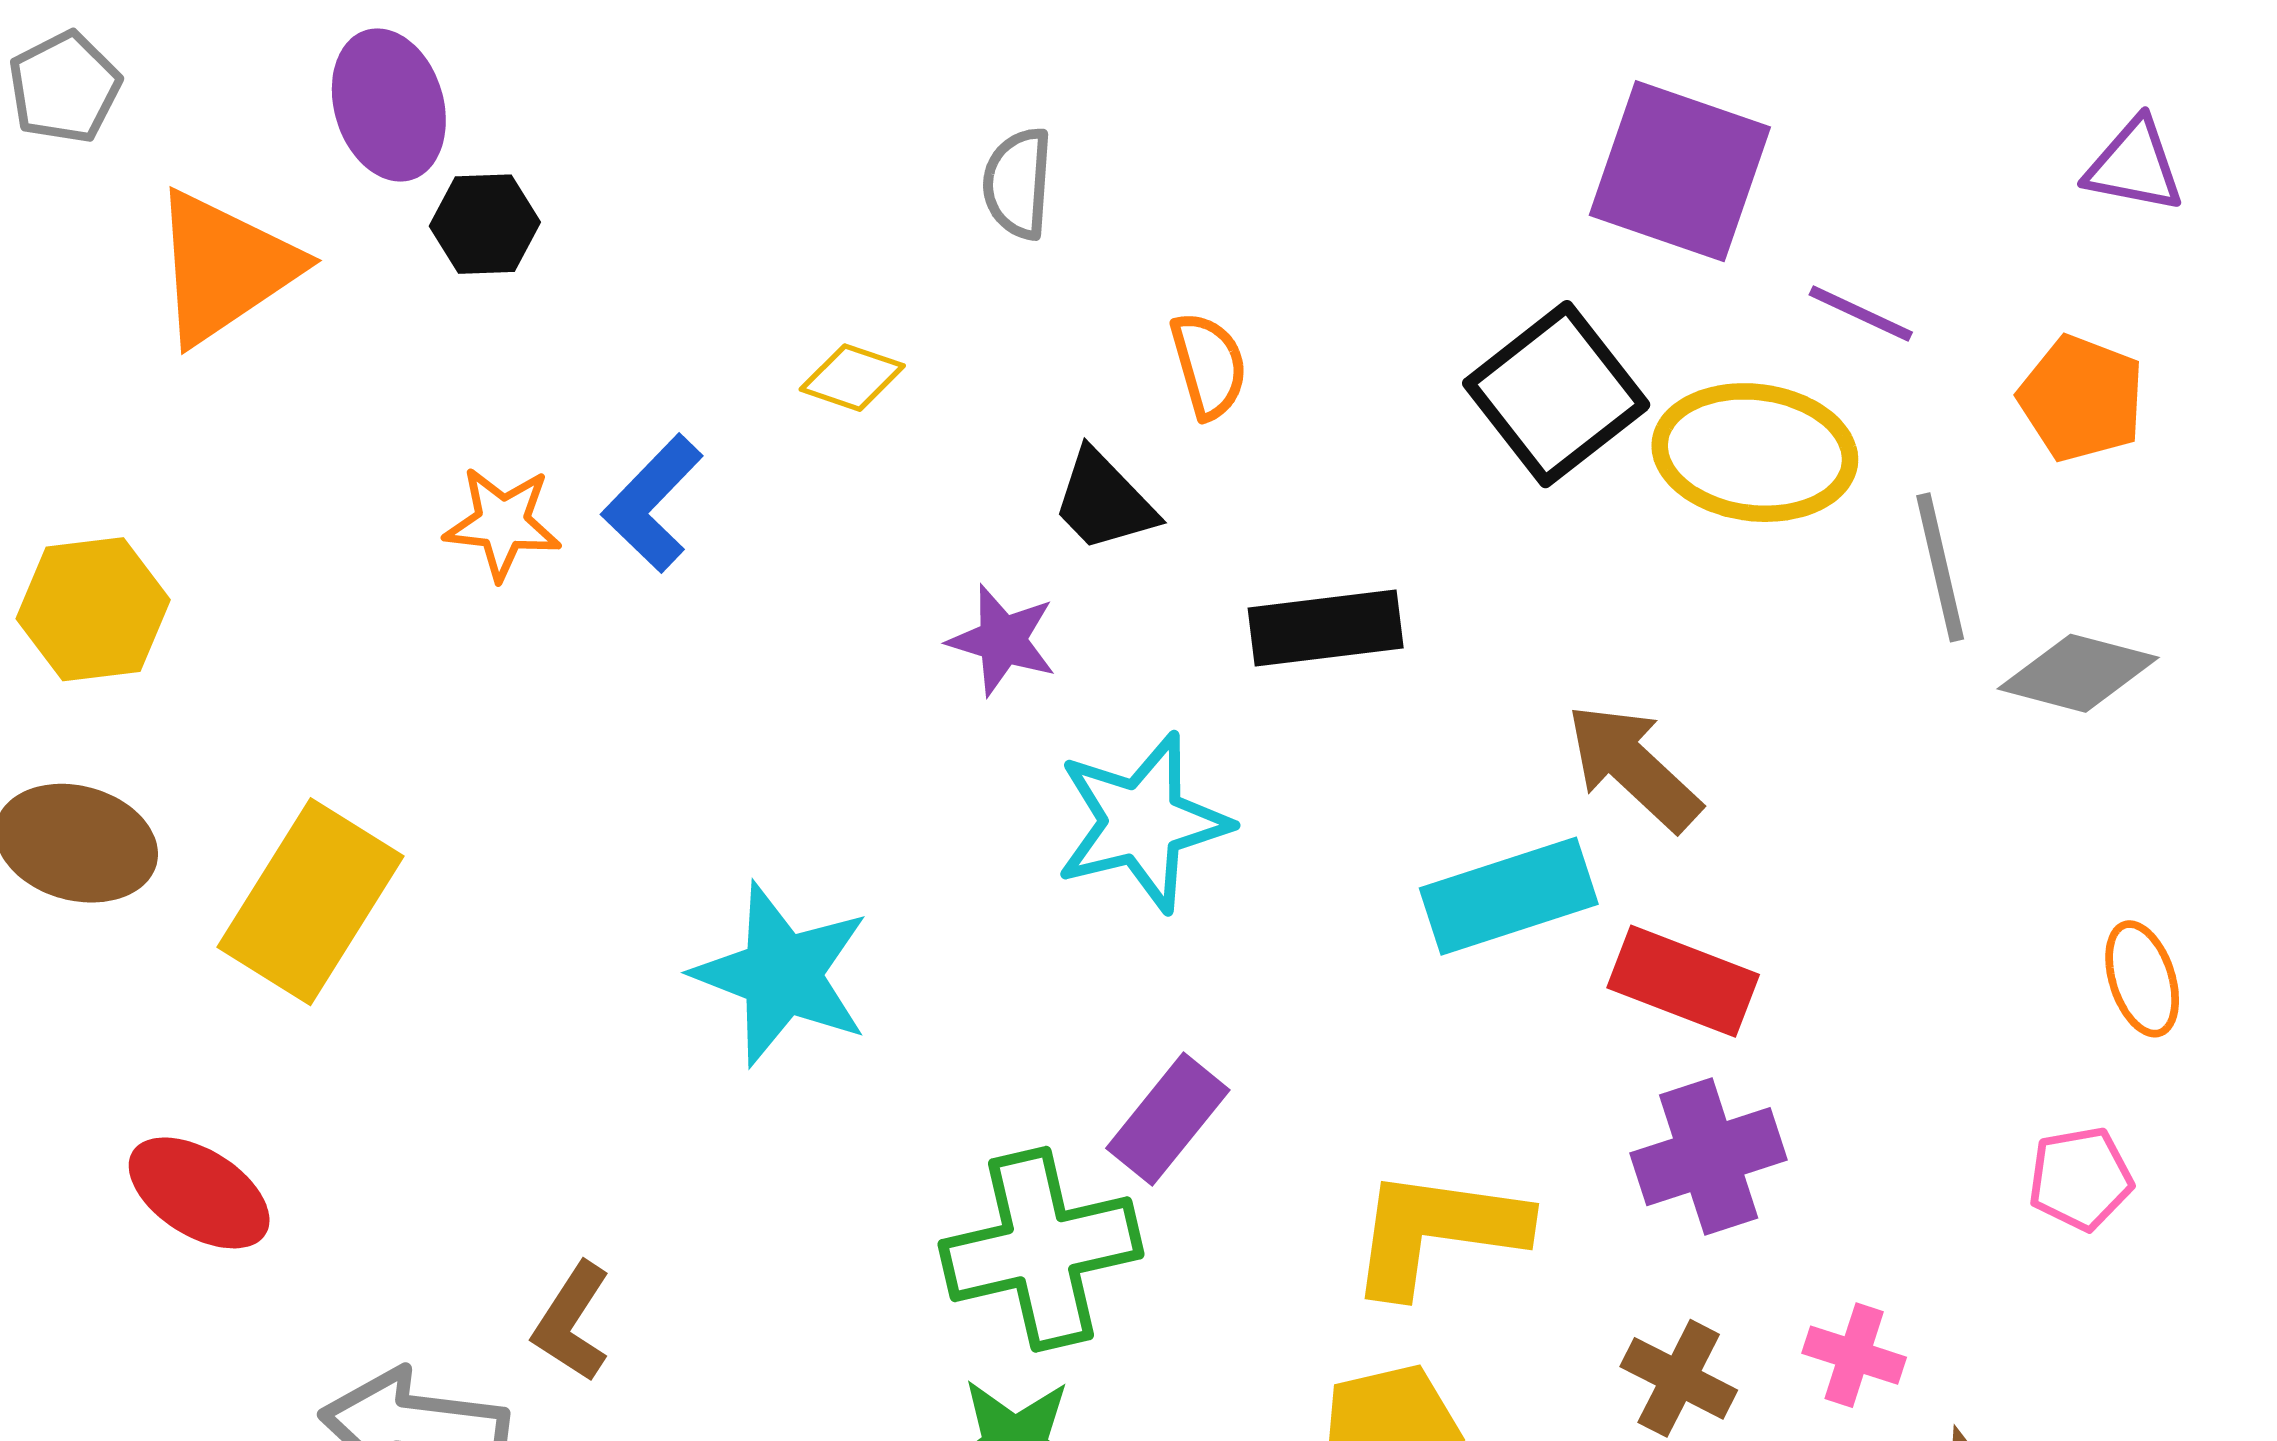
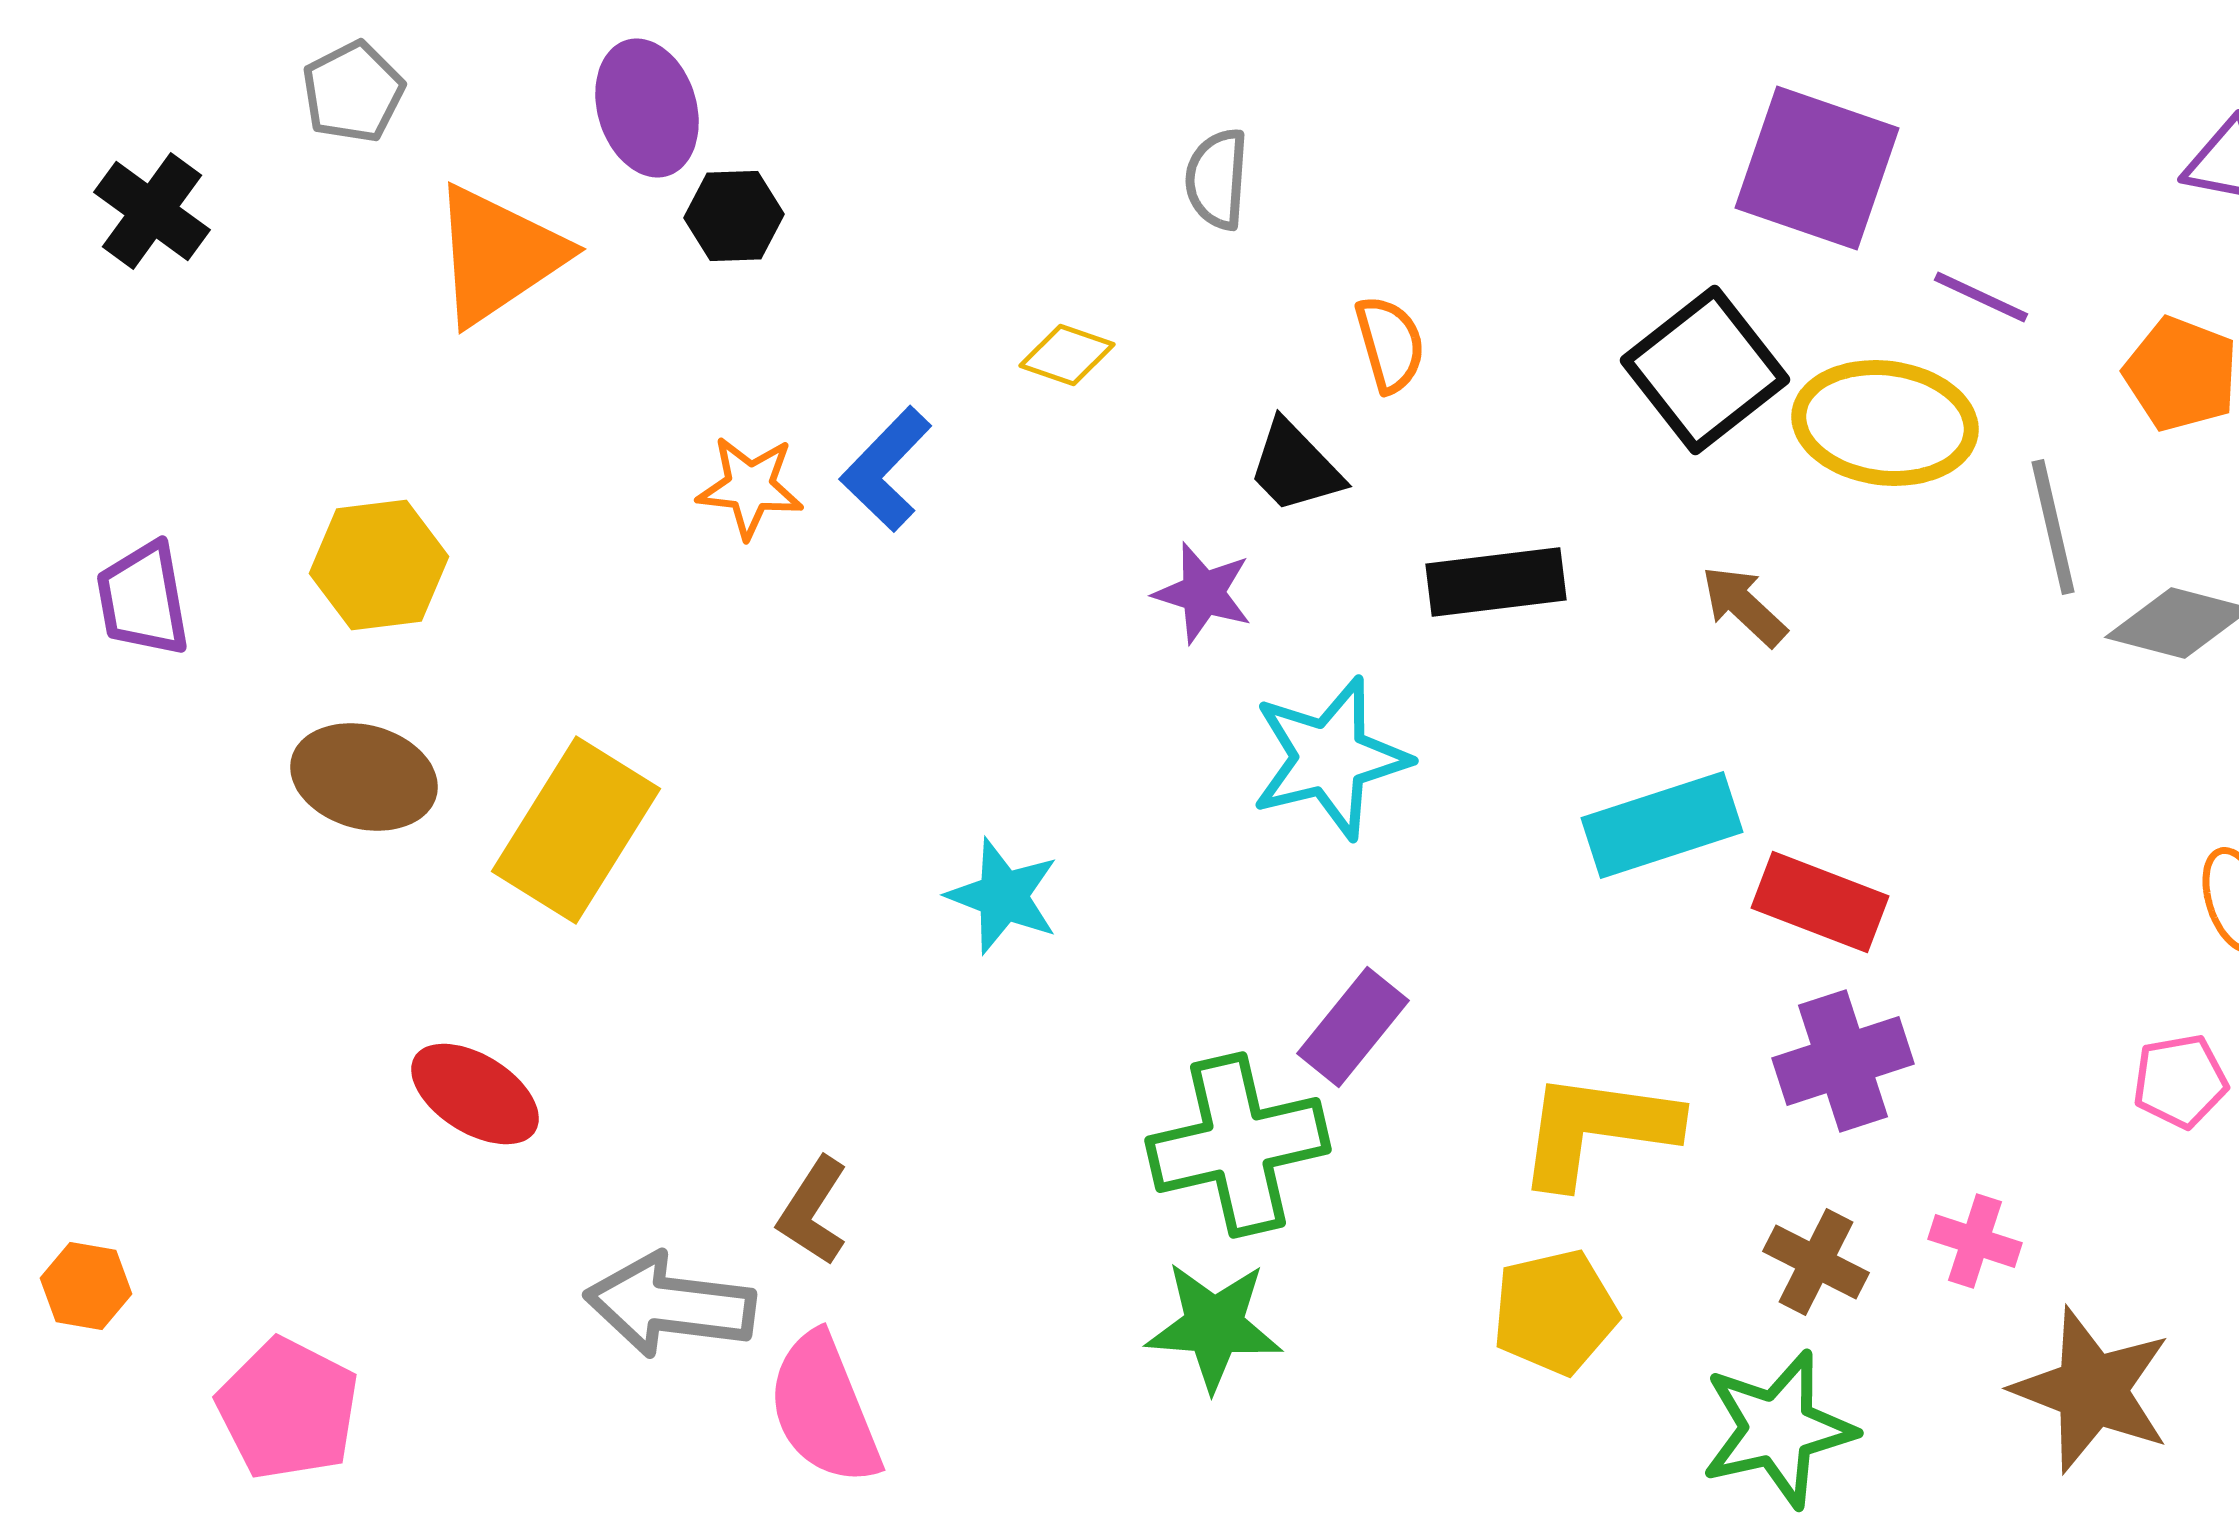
brown arrow: (1633, 767) -> (1744, 606), moved, size x0.7
cyan star: (782, 974) -> (1003, 896), size x0.7

